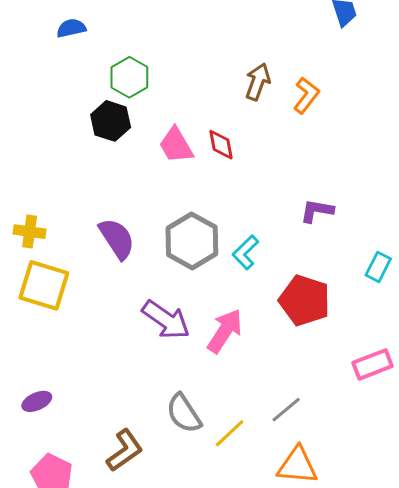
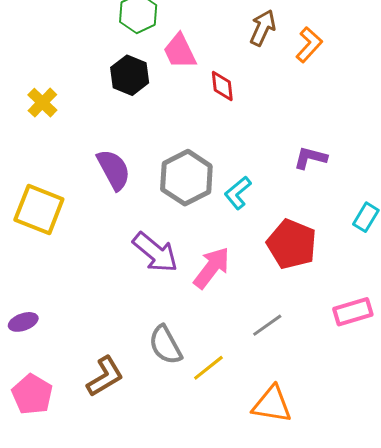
black hexagon: (111, 121) -> (130, 75), moved
pink trapezoid: (176, 145) -> (180, 51), moved
yellow cross: (30, 232) -> (42, 103), moved, turned 32
gray line: (286, 410) -> (267, 325), moved

